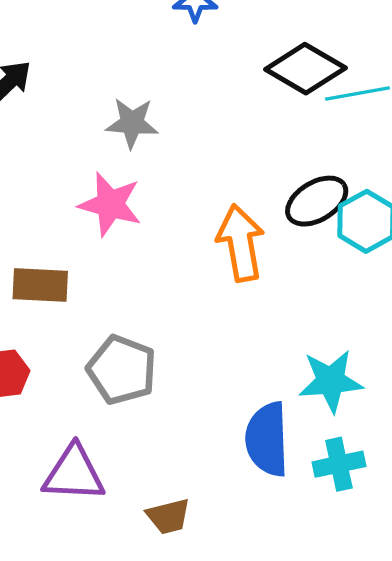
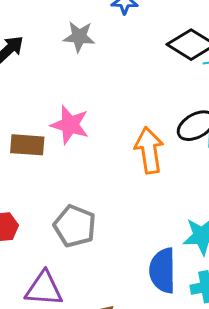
gray star: (132, 123) -> (79, 37), moved
brown rectangle: (40, 285) -> (27, 145), moved

